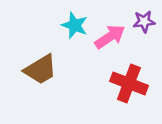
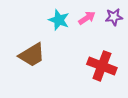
pink arrow: (110, 37) -> (87, 18), moved, size x0.7

